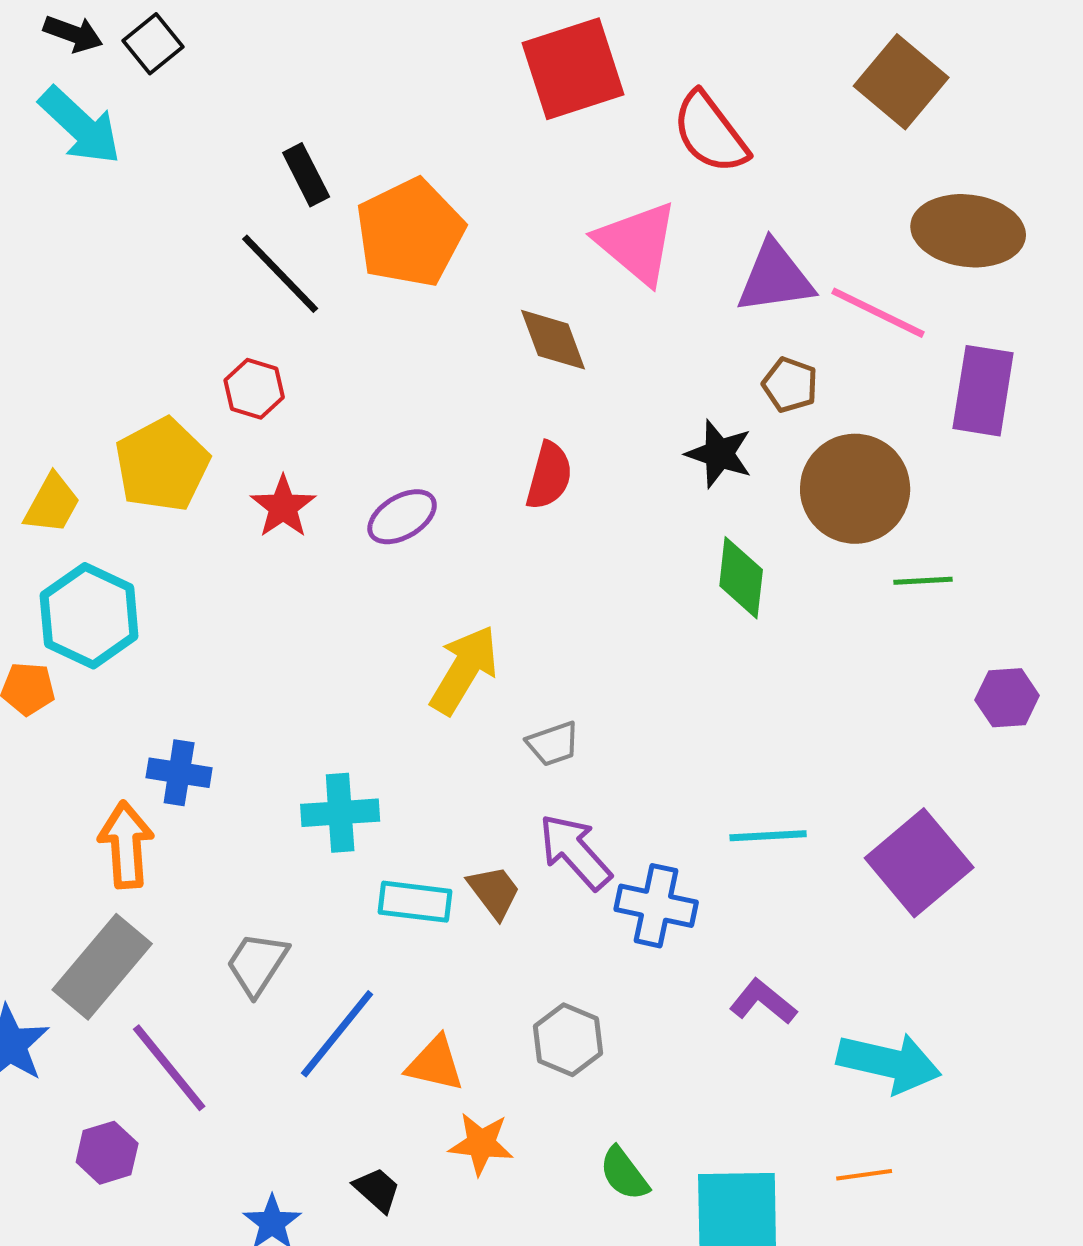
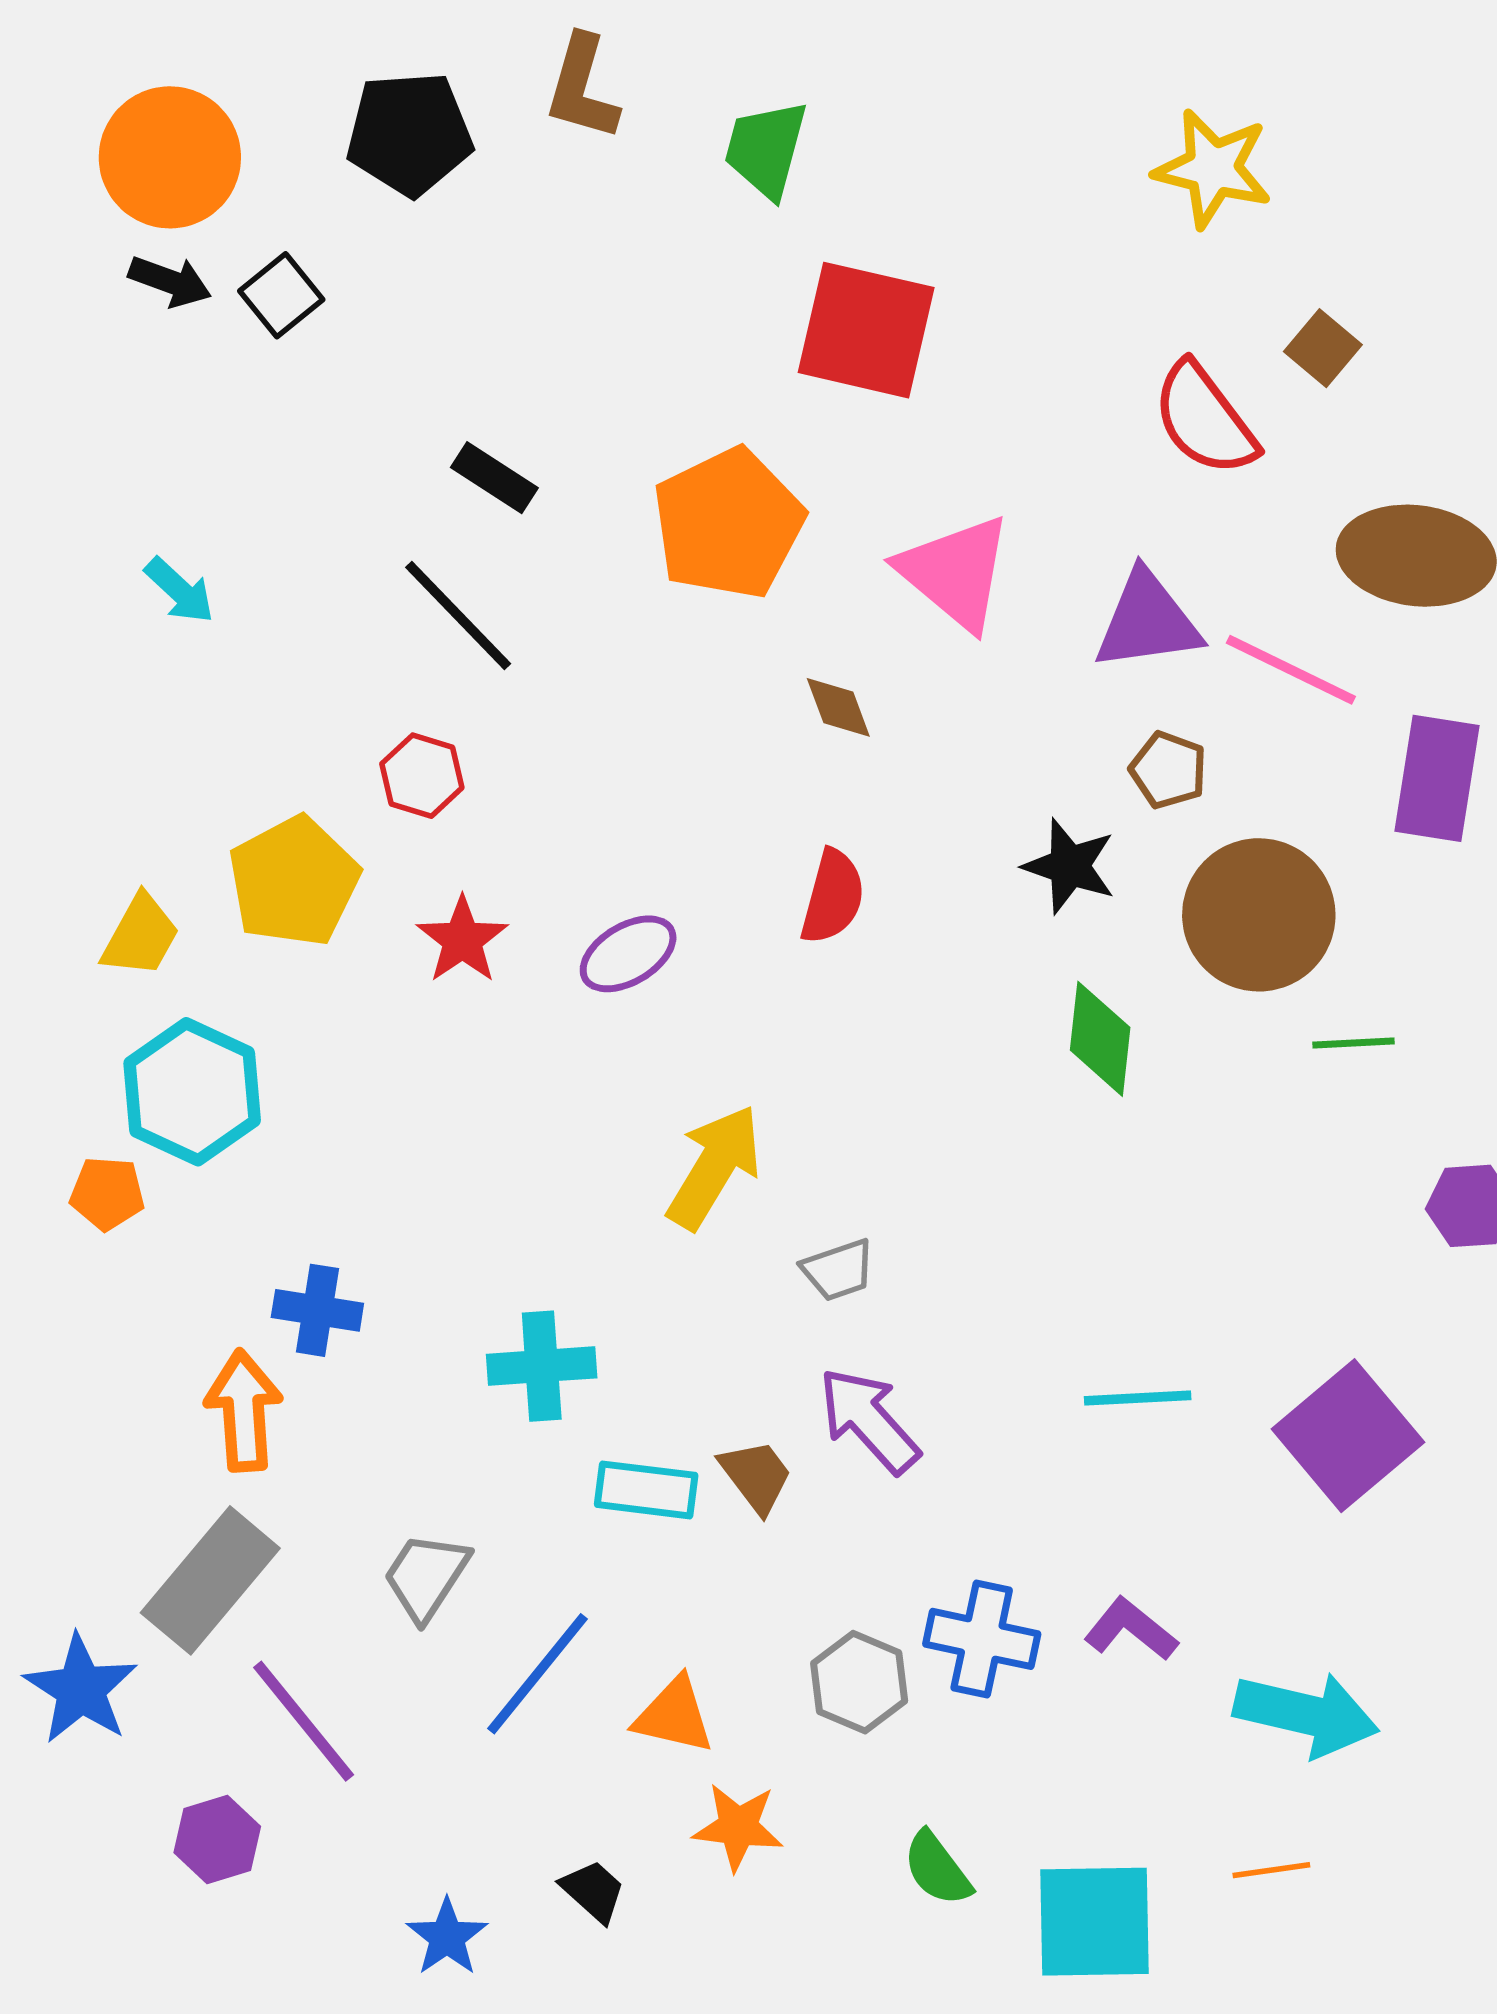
red square: (573, 69) -> (866, 330), turned 31
brown square: (901, 82) -> (1323, 348), size x0.6
cyan arrow: (80, 126) -> (180, 590), moved, size x0.6
red semicircle: (710, 133) -> (1205, 419), moved
black rectangle: (306, 175) -> (494, 478), turned -30
orange pentagon: (410, 233) -> (728, 524), moved
brown diamond: (553, 340) -> (838, 707), size x0.7
blue cross: (656, 906) -> (982, 1639), moved

